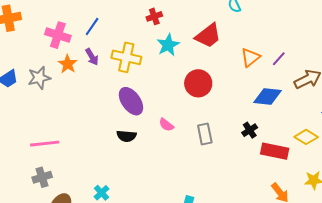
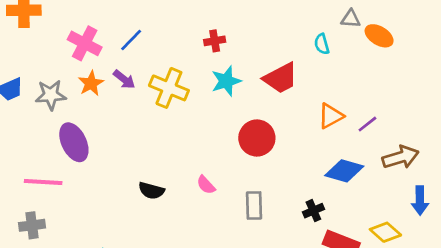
purple arrow: (92, 57) -> (124, 79), turned -30
purple ellipse: (131, 101) -> (74, 142), moved

